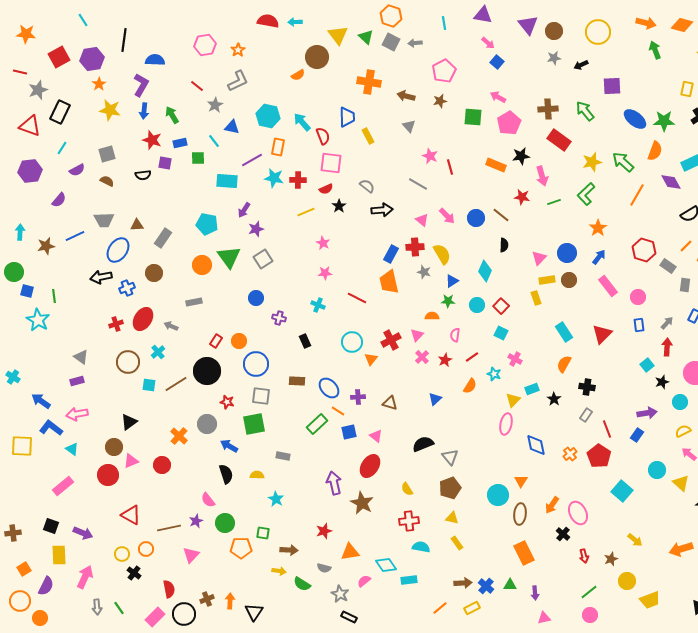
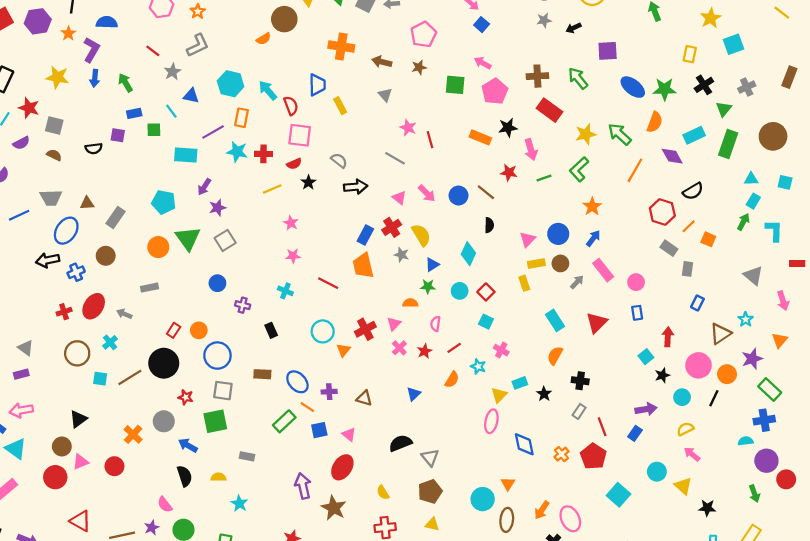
orange star: (99, 84) -> (68, 33), moved
red star: (152, 140) -> (29, 108), moved
gray square: (107, 154) -> (54, 125), turned 30
red cross: (415, 247) -> (392, 227), turned -30
red hexagon: (644, 250) -> (662, 212), moved
gray arrow: (667, 323) -> (577, 282), moved
cyan triangle: (72, 449) -> (16, 449), size x1.5

